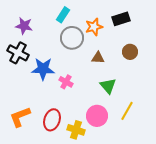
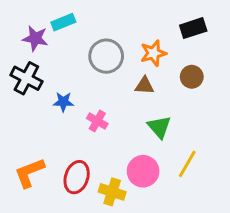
cyan rectangle: (63, 15) -> (63, 22), moved, turned 35
black rectangle: (121, 19) -> (193, 28), moved
orange star: (94, 27) -> (153, 53), moved
blue star: (43, 69) -> (63, 102), size x0.6

